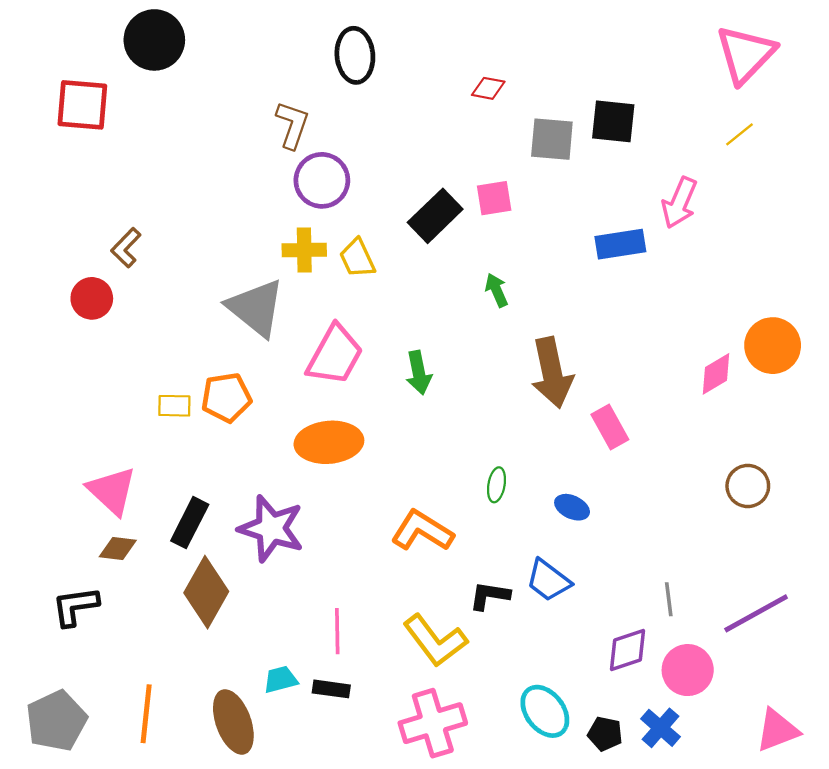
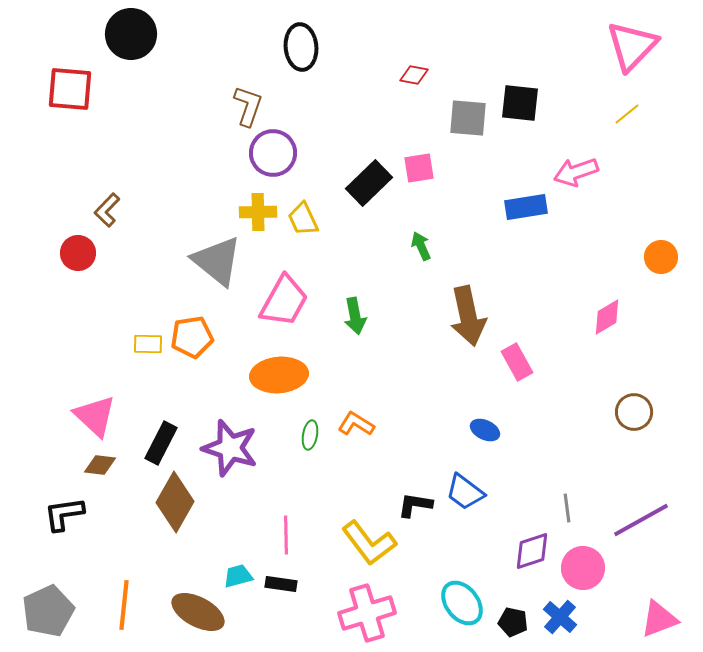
pink arrow: (679, 203) -> (576, 172), turned 48
orange circle: (773, 346) -> (661, 257), moved, size x0.7
green ellipse: (497, 485) -> (310, 435), moved
orange L-shape: (422, 531) -> (356, 424), moved, size x0.7
brown ellipse: (233, 722) -> (198, 612), turned -42

